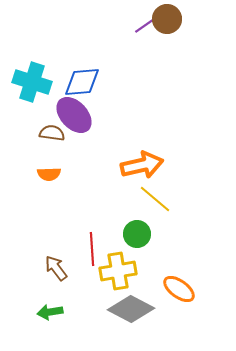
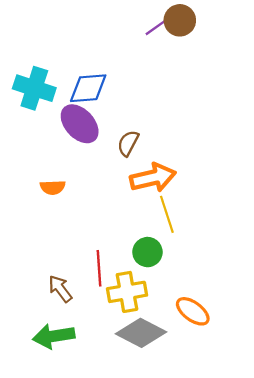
brown semicircle: (52, 133) -> (128, 143), moved, turned -70
yellow line: (155, 199) -> (167, 214), turned 32
green arrow: (50, 312) -> (54, 336), size x1.5

